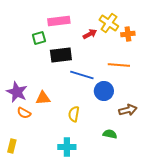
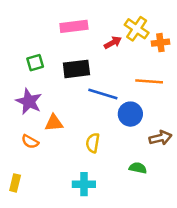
green square: (39, 38) -> (35, 63), moved
purple star: (17, 92) -> (29, 101), moved

